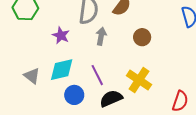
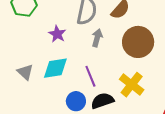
brown circle: (142, 37) -> (138, 42), size x1.8
blue circle: (74, 95) -> (76, 101), moved

